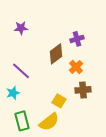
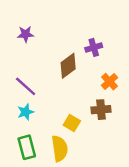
orange cross: (76, 67) -> (110, 82), moved
cyan star: (13, 93) -> (26, 112), moved
yellow semicircle: (49, 122) -> (60, 149), turned -60

